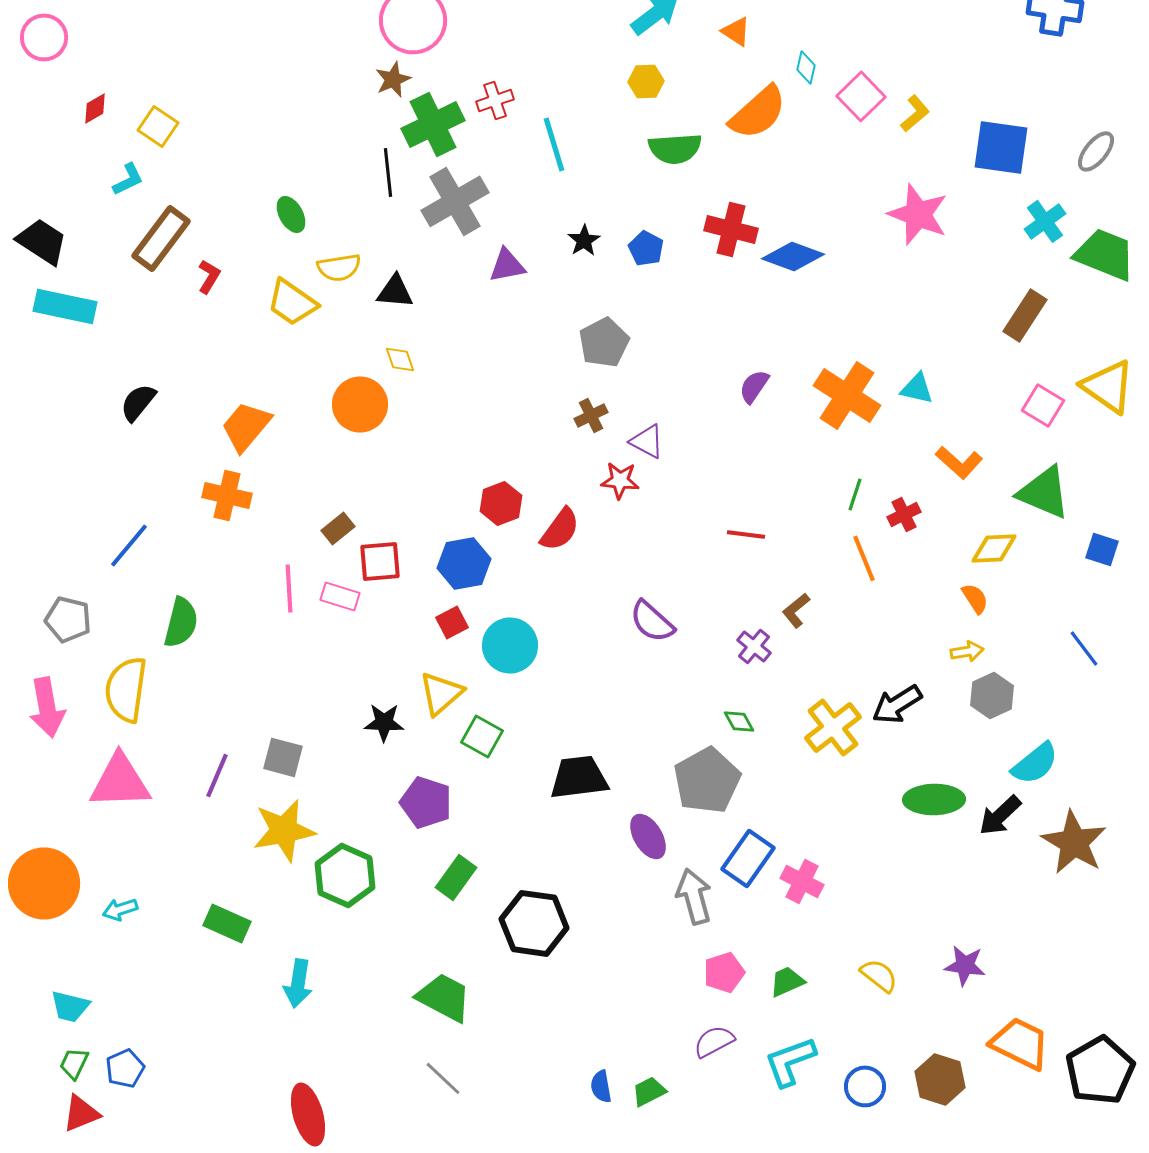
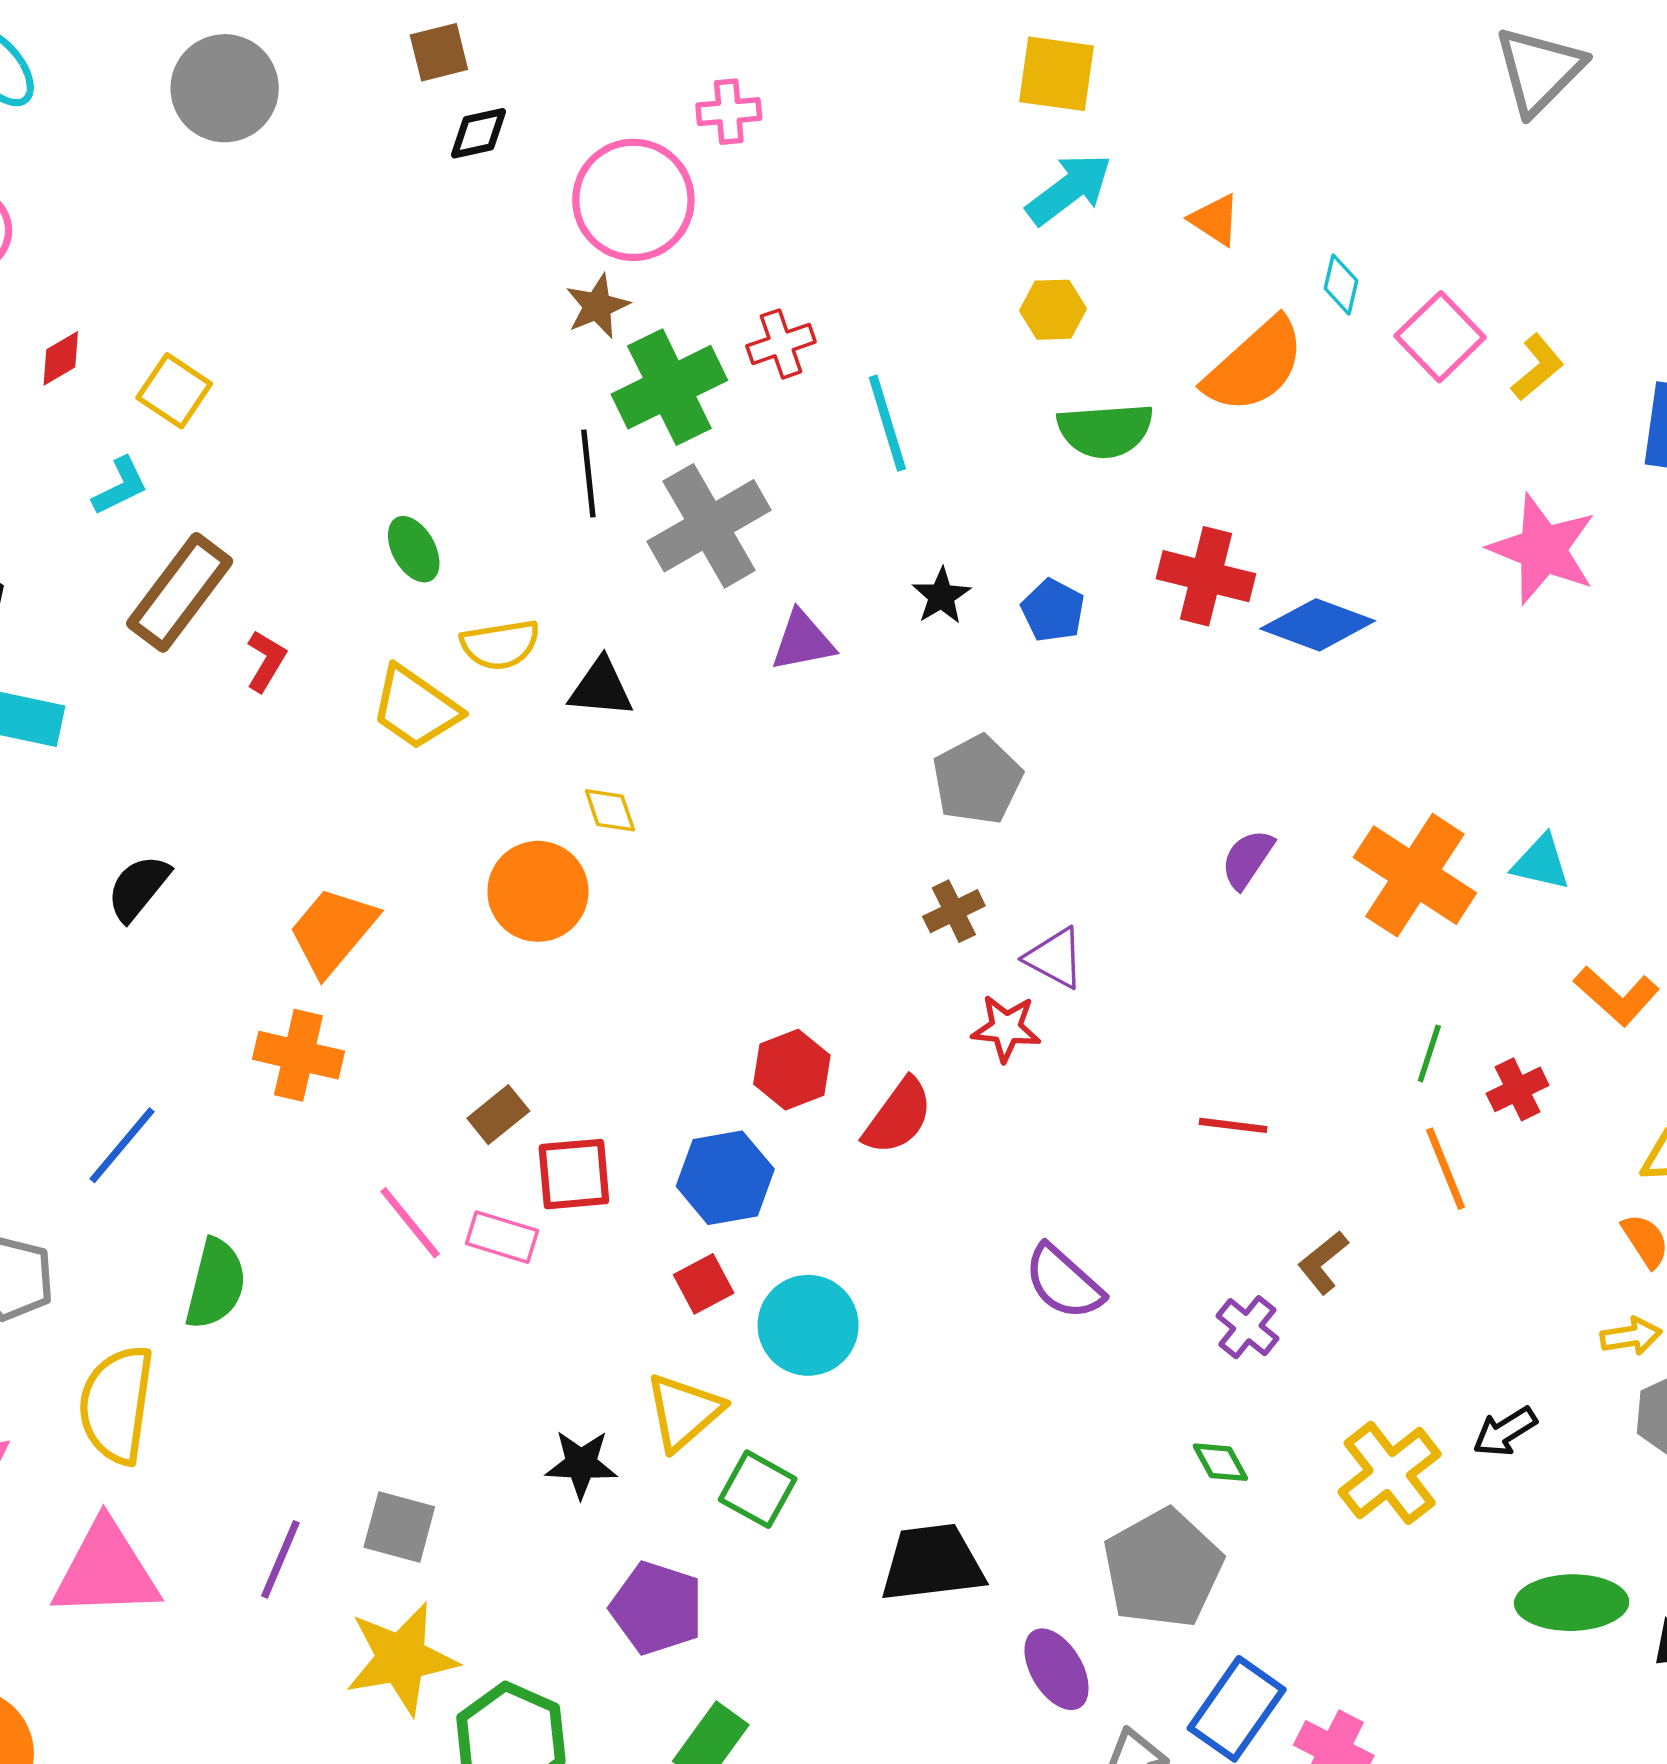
pink line: (289, 588) -> (410, 1223), turned -36
black arrow: (897, 704) -> (1505, 1432), size x0.7

